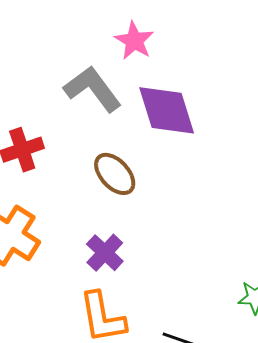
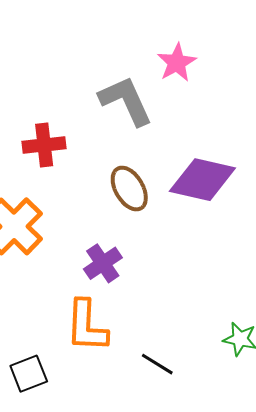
purple diamond: (167, 110) -> (202, 180), moved, turned -72

